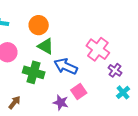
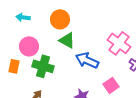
green cross: (34, 72) -> (43, 66), moved
pink square: (79, 91) -> (111, 85), moved

